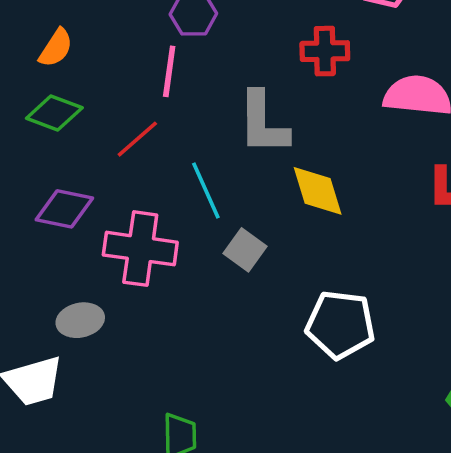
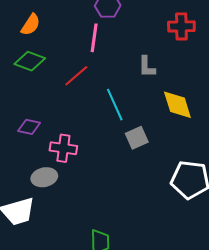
gray L-shape: (263, 123) -> (147, 67), size x0.6
purple diamond: (64, 209) -> (29, 127), moved, size x0.7
pink cross: (140, 249) -> (63, 148), moved, size x0.7
gray square: (245, 250) -> (137, 138), turned 30

